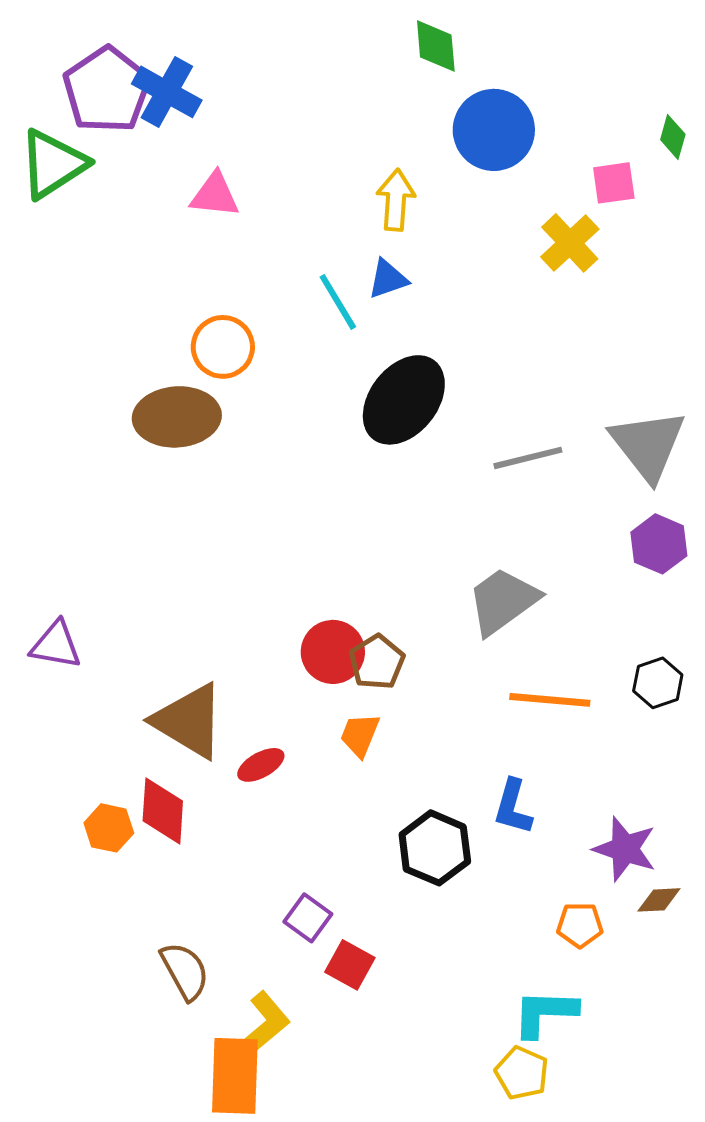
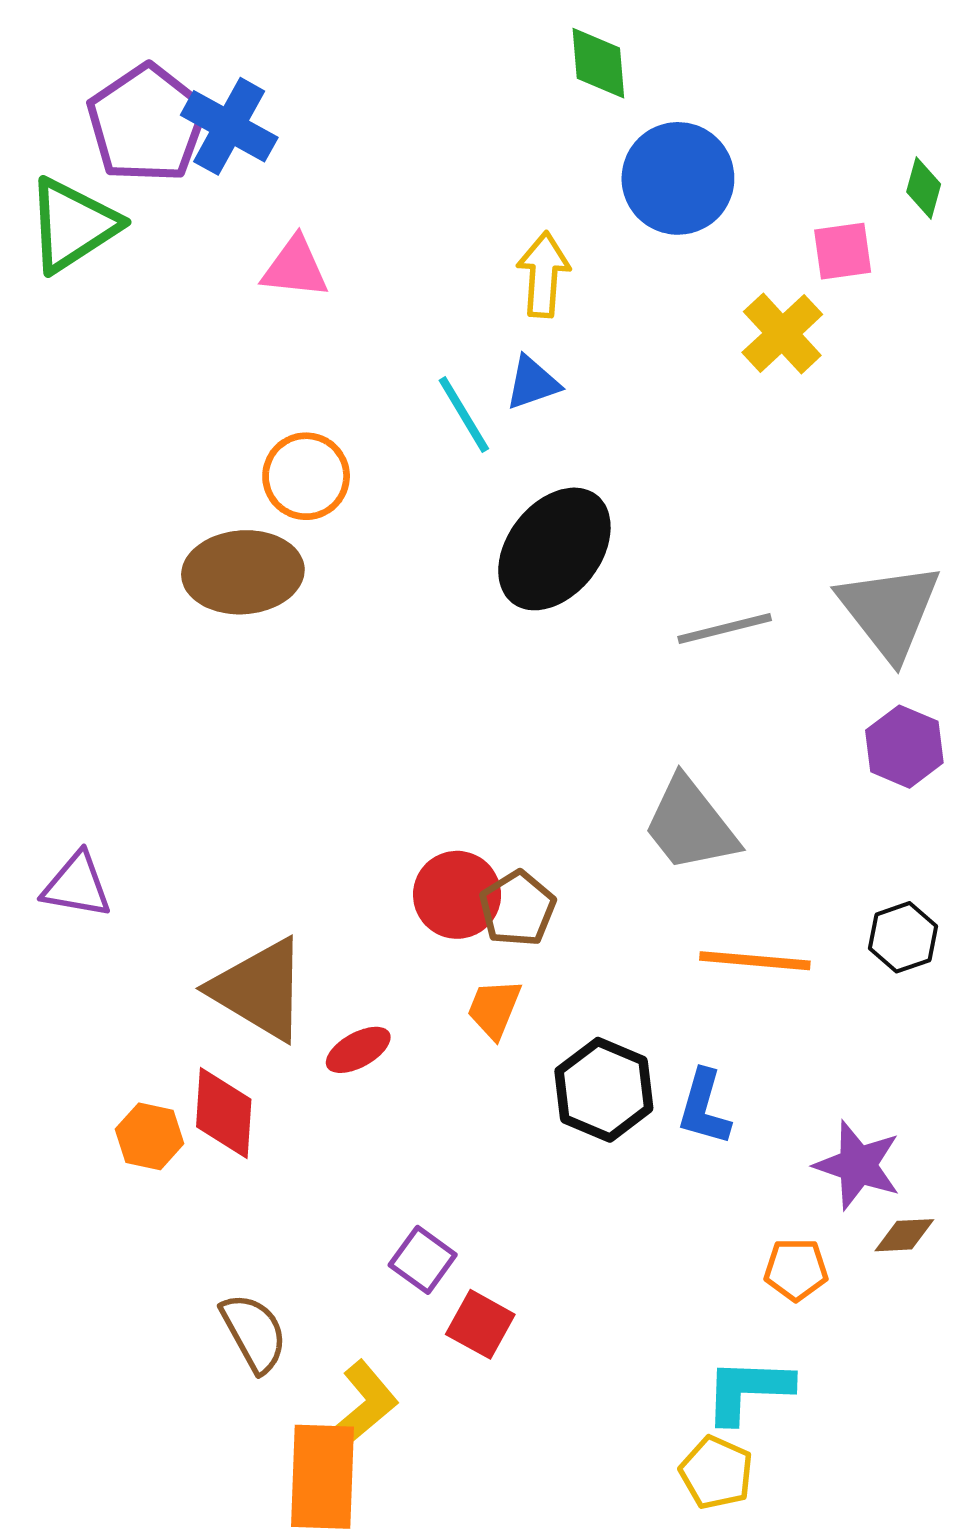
gray trapezoid: (503, 601) -> (690, 825), turned -92
black hexagon: (435, 848) -> (604, 1090), moved

